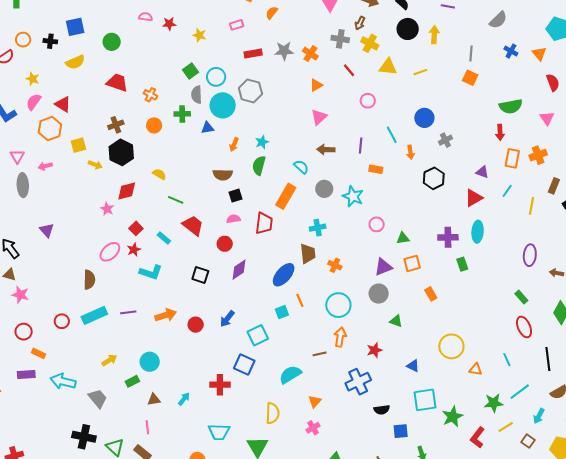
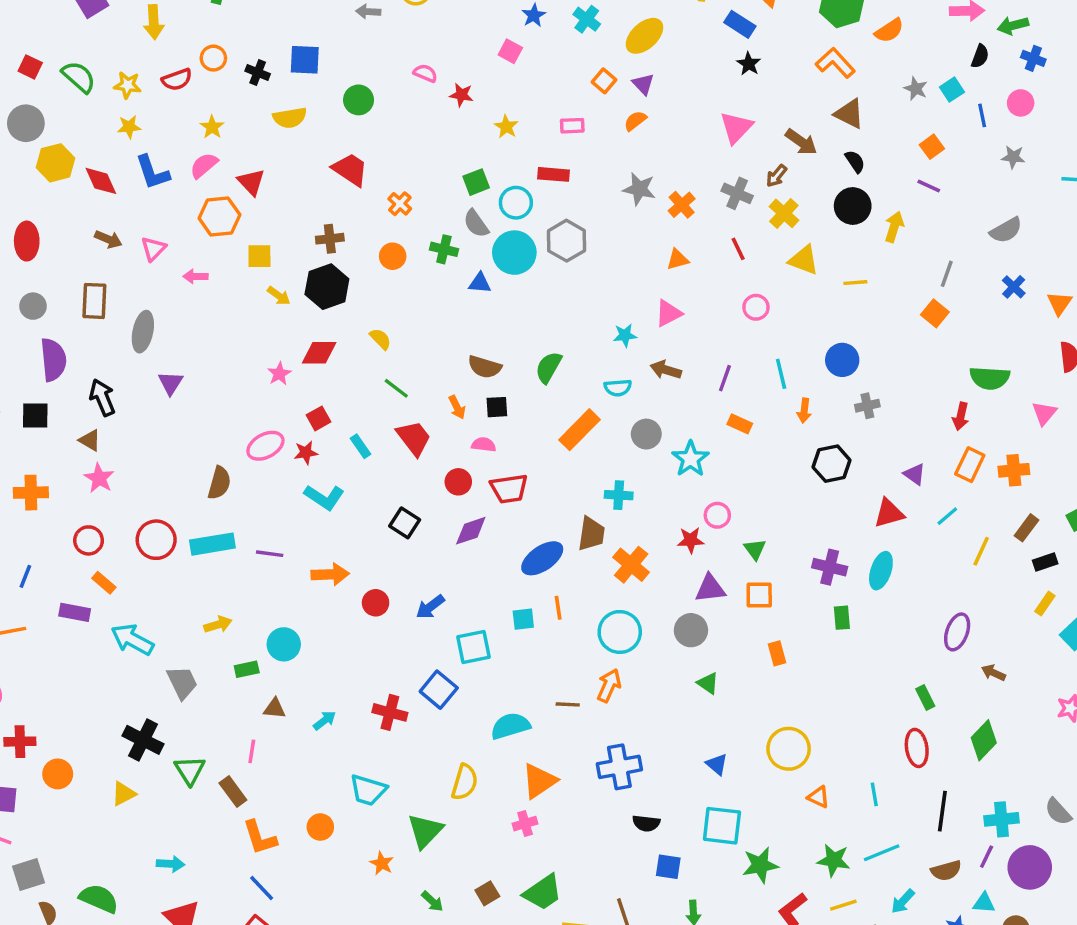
red rectangle: (253, 54) -> (554, 174), moved
gray semicircle: (197, 95) -> (476, 224), turned -48
cyan star: (262, 142) -> (625, 335), moved
orange arrow: (234, 145) -> (457, 407), moved, turned -64
cyan semicircle: (301, 167) -> (618, 388), turned 119
gray ellipse: (23, 185) -> (143, 332), moved
red trapezoid: (264, 223) -> (509, 489), moved, turned 60
green triangle: (403, 238) -> (755, 549), turned 48
orange cross: (335, 265) -> (631, 565), size x1.5
red circle: (62, 321) -> (156, 540), size x1.5
red star: (374, 350) -> (691, 540), moved
orange triangle: (315, 401) -> (539, 781), size x1.6

